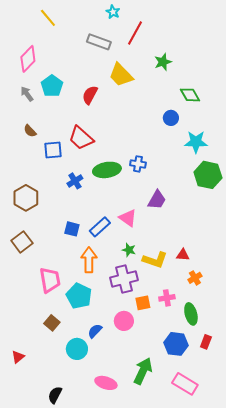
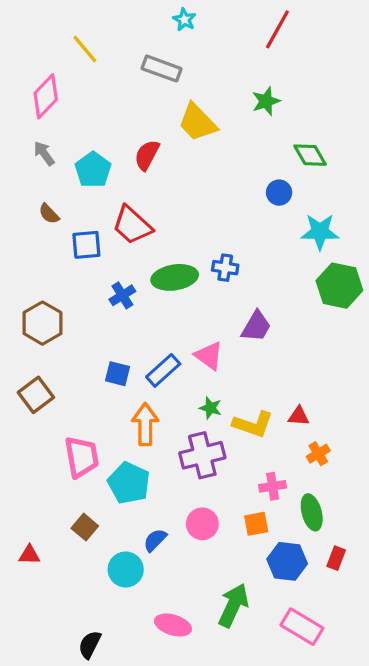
yellow line: (48, 18) -> (85, 49), moved
red line: (135, 33) -> (277, 29), moved
cyan pentagon: (52, 86) -> (93, 170), moved
orange square: (143, 303) -> (256, 524), moved
red triangle: (18, 357) -> (29, 555), moved, turned 40

